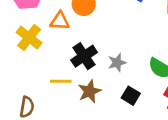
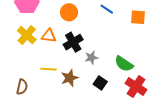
orange triangle: (60, 21) -> (49, 36), moved
black cross: (84, 56) -> (73, 42), moved

